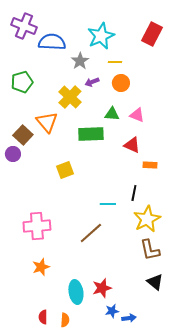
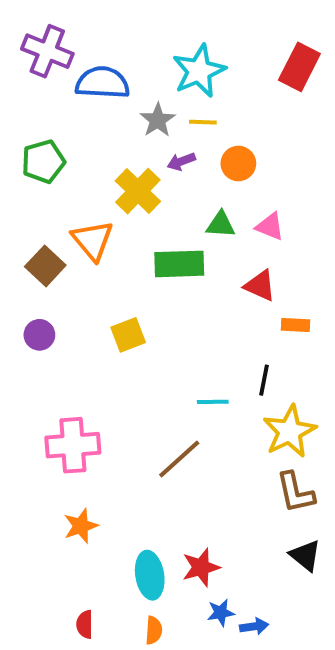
yellow line: (115, 62) -> (203, 122), moved
purple circle: (13, 154) -> (39, 335), moved
orange semicircle: (65, 320) -> (154, 630), moved

